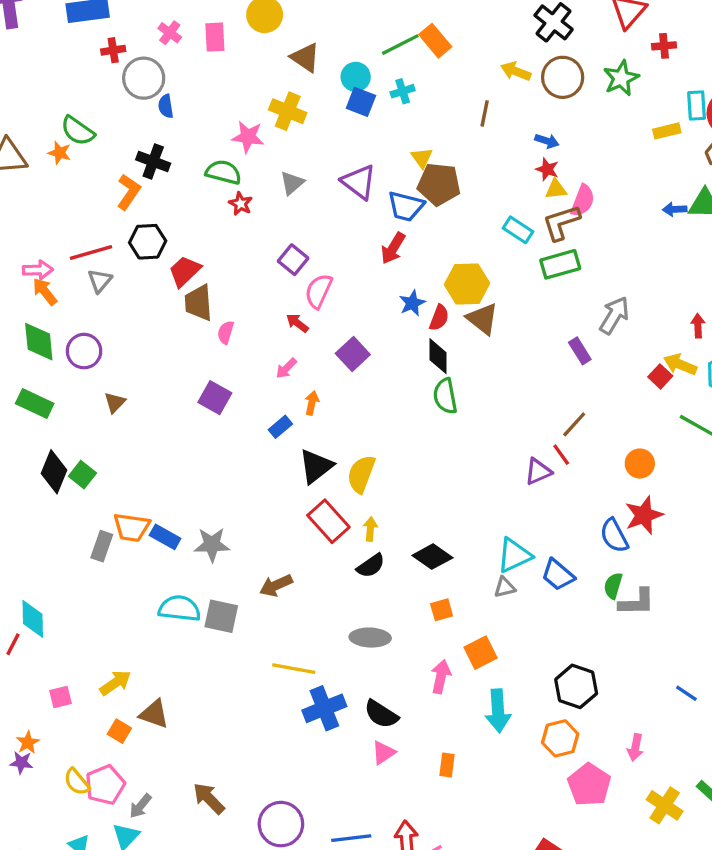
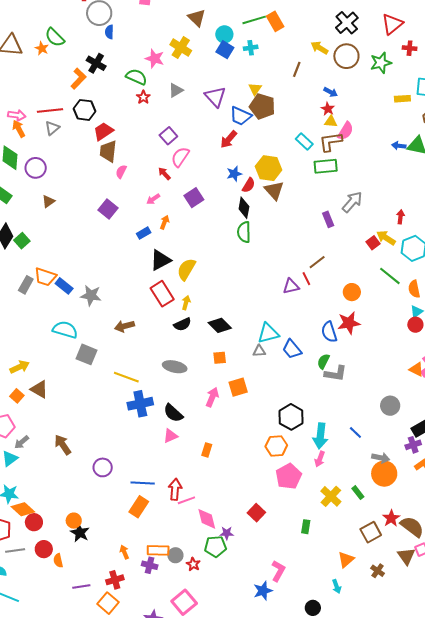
gray square: (221, 616) -> (86, 354), moved
cyan arrow: (498, 711) -> (320, 436), moved
purple circle: (281, 824) -> (103, 467), size x0.7

